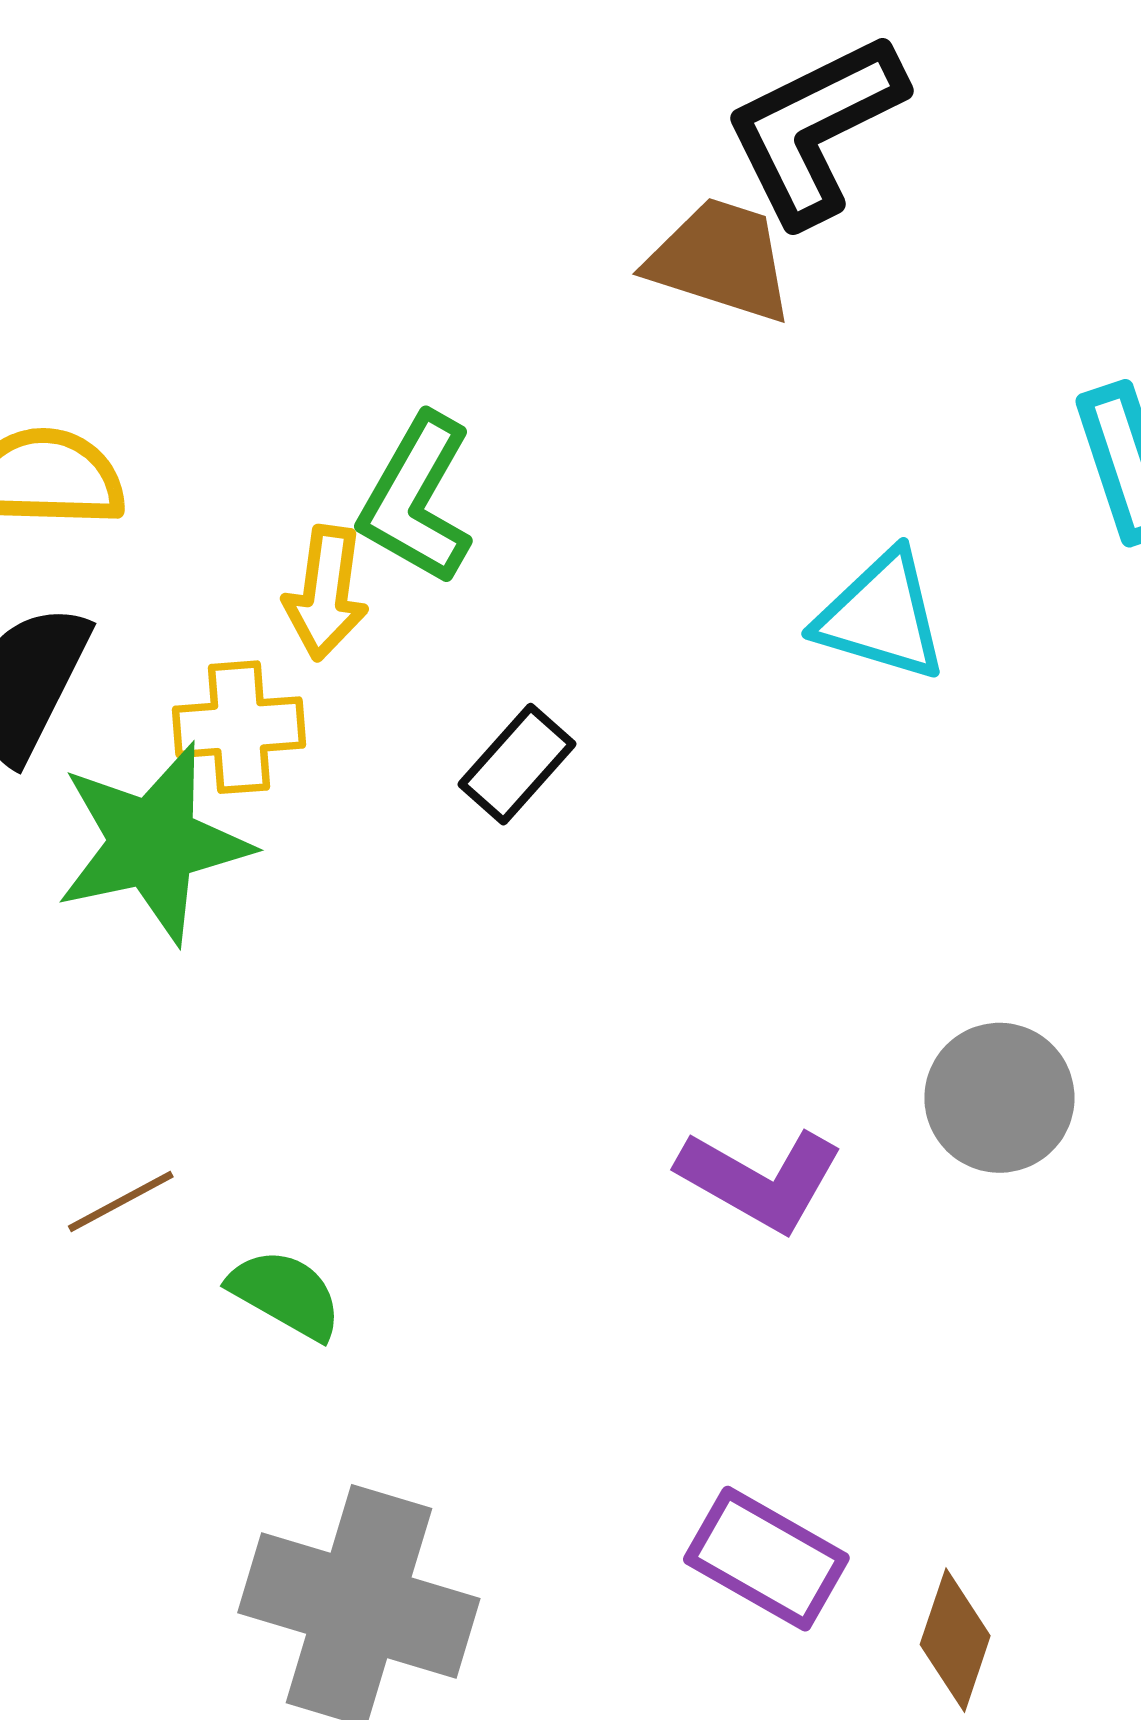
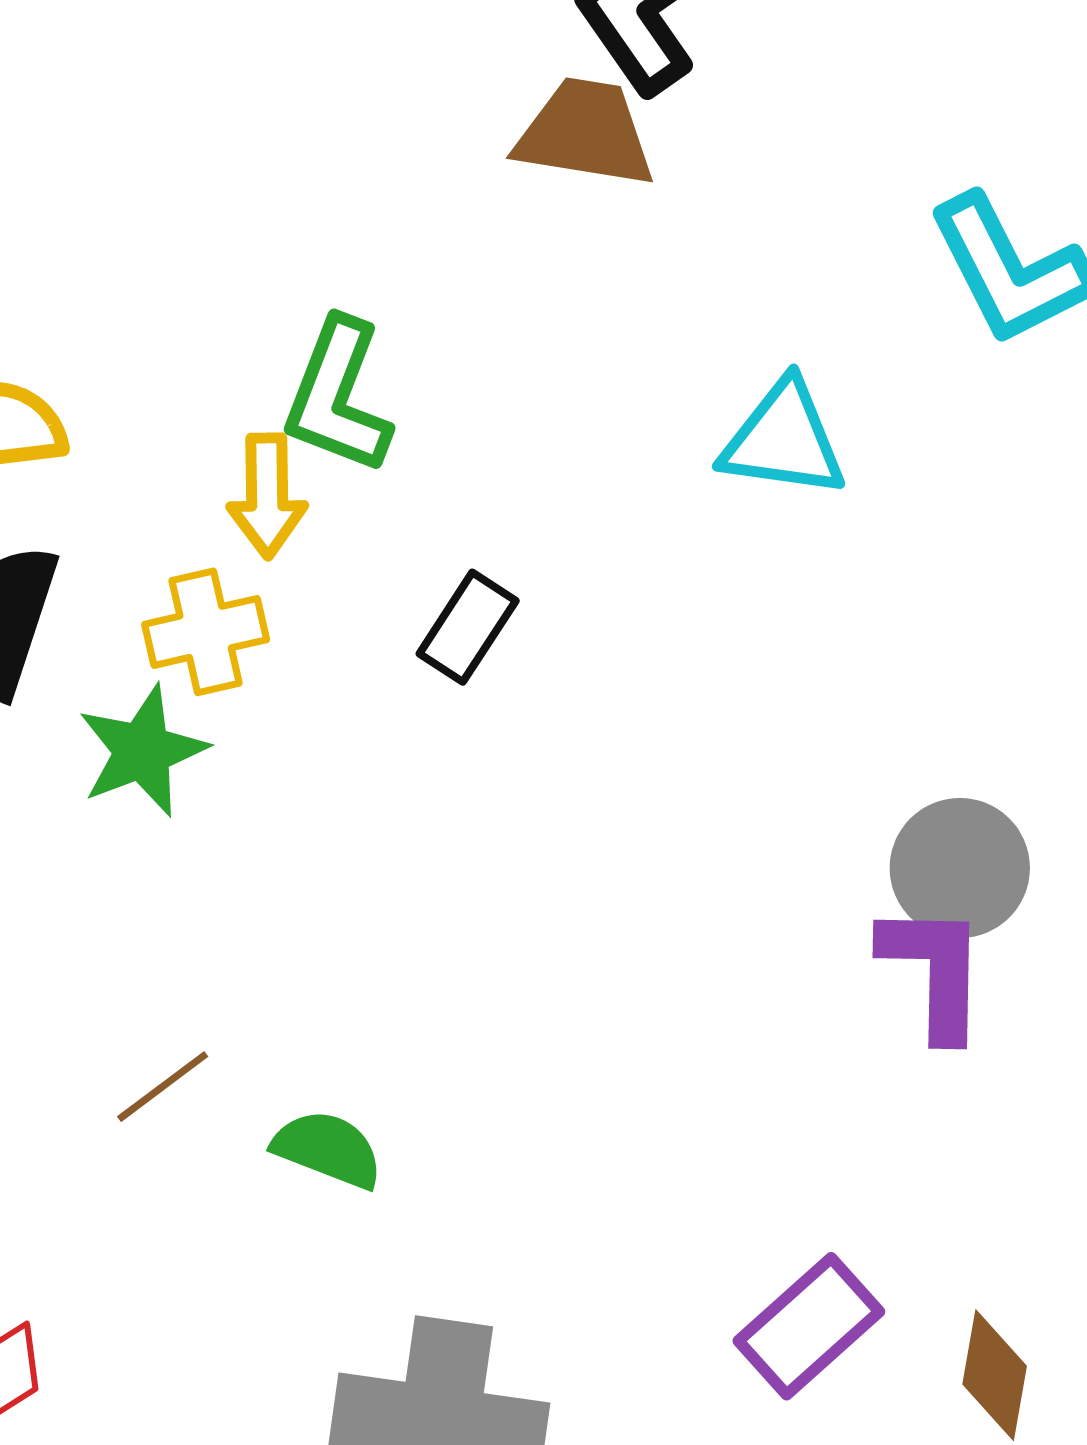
green star: (153, 843) -> (142, 751), size x0.7
purple L-shape: (760, 1180) -> (934, 971), moved, turned -110
purple rectangle: (766, 1559) -> (809, 1326), turned -63

